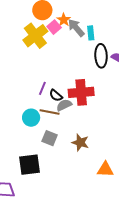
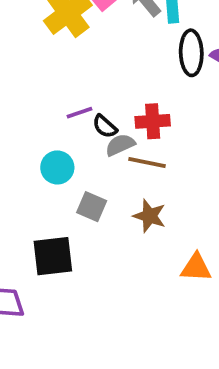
purple line: (42, 88) -> (79, 113), turned 48
red cross: (81, 92) -> (153, 121), size x0.7
brown line: (50, 112) -> (147, 163), moved

